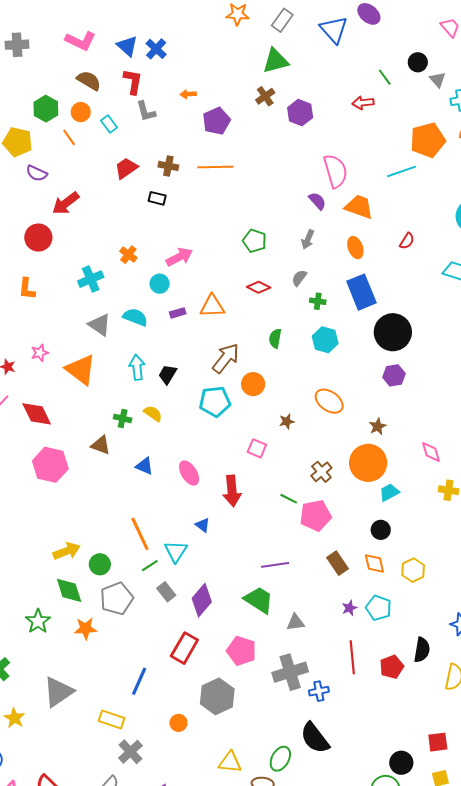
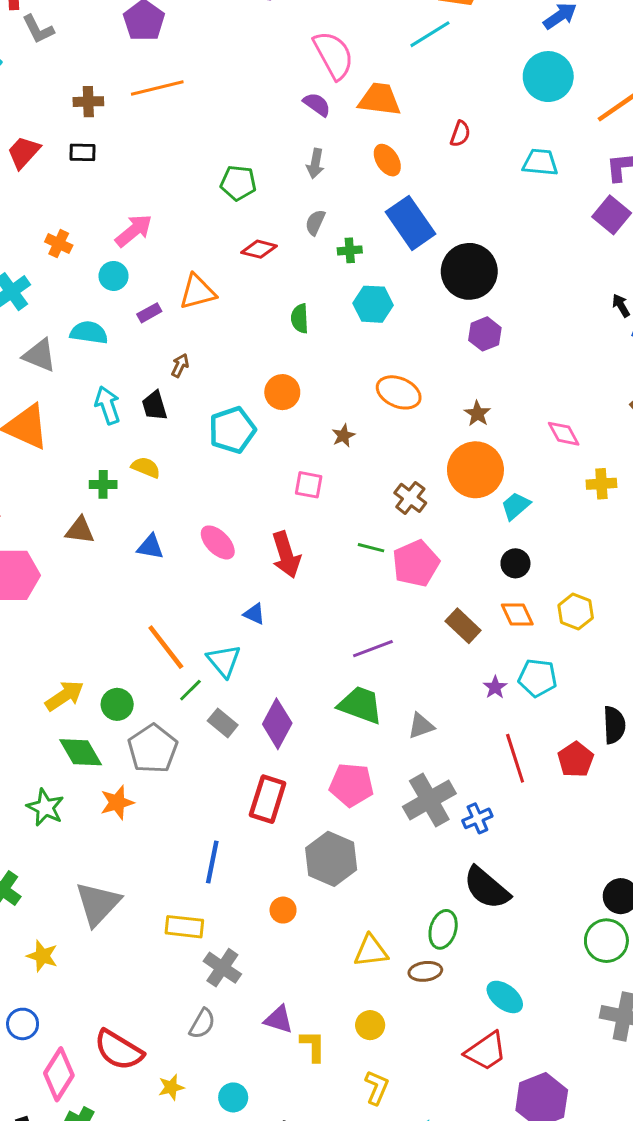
red trapezoid: (126, 168) -> (24, 152), moved
brown arrow: (226, 358) -> (180, 365), moved, size x0.5
black trapezoid: (168, 374) -> (154, 406), turned -35

